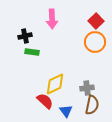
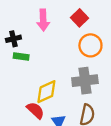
red square: (96, 21) -> (79, 18), moved
gray cross: (87, 88) -> (85, 81), moved, size x1.6

